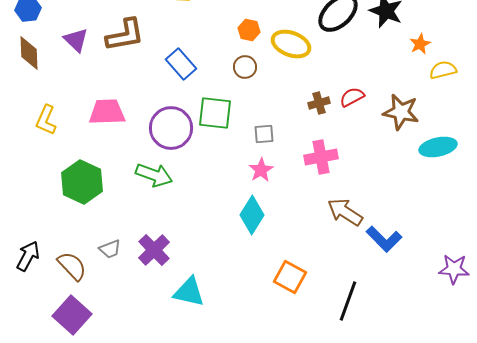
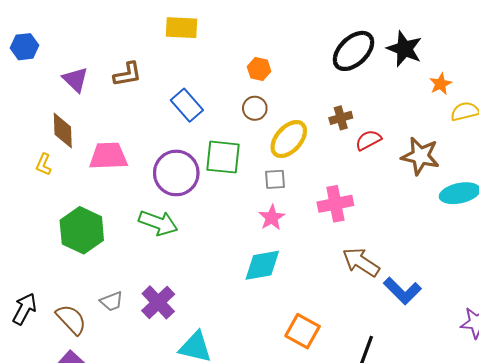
brown L-shape: (125, 35) -> (127, 74), size x0.7
yellow ellipse: (291, 44) -> (289, 139), moved, turned -69
brown diamond: (29, 53) -> (63, 131), moved
brown cross: (319, 103) -> (341, 118), moved
yellow L-shape: (46, 120) -> (44, 164), size x0.7
cyan diamond: (252, 215) -> (262, 265), turned 48

